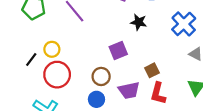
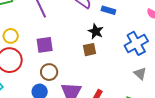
purple square: (118, 50) -> (45, 45), moved
brown square: (152, 70) -> (89, 50), moved

